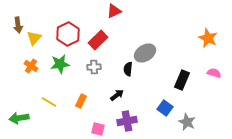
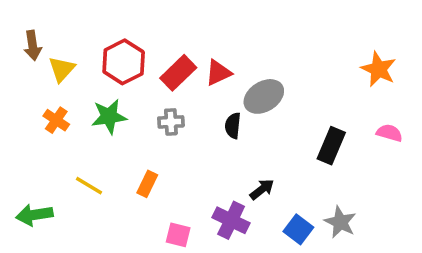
red triangle: (114, 11) -> (218, 73), moved
black arrow: (117, 95) -> (262, 189), moved
blue square: (165, 108) -> (298, 229), moved
purple cross: (127, 121) -> (231, 220), turned 36

